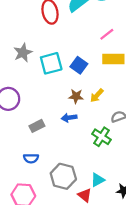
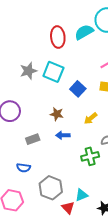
cyan square: (51, 63) -> (53, 72), moved, turned 30
brown star: (76, 96) -> (57, 114), moved
green cross: (102, 137) -> (90, 156), turned 36

